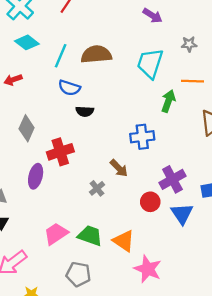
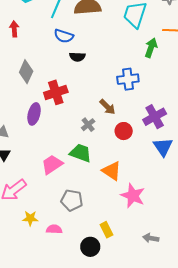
red arrow: (13, 80) -> (14, 29), turned 105
red circle: (150, 202) -> (124, 131), moved
green trapezoid: (90, 236) -> (81, 153), moved

